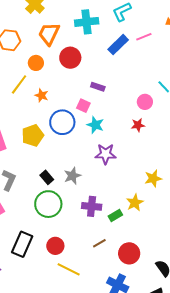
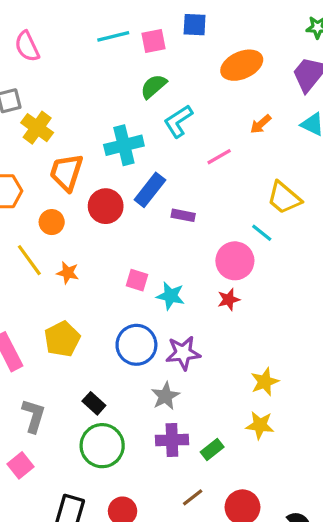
blue rectangle: (118, 45) -> (150, 190), moved
yellow line: (19, 84) -> (29, 260), turned -65
purple rectangle: (98, 87) -> (183, 215), moved
pink circle: (145, 102) -> (235, 261), size x1.5
blue circle: (62, 122) -> (136, 345), moved
cyan star: (95, 125) -> (171, 296), moved
gray star: (72, 176) -> (165, 396), moved
yellow star: (135, 203) -> (260, 425), moved, turned -30

